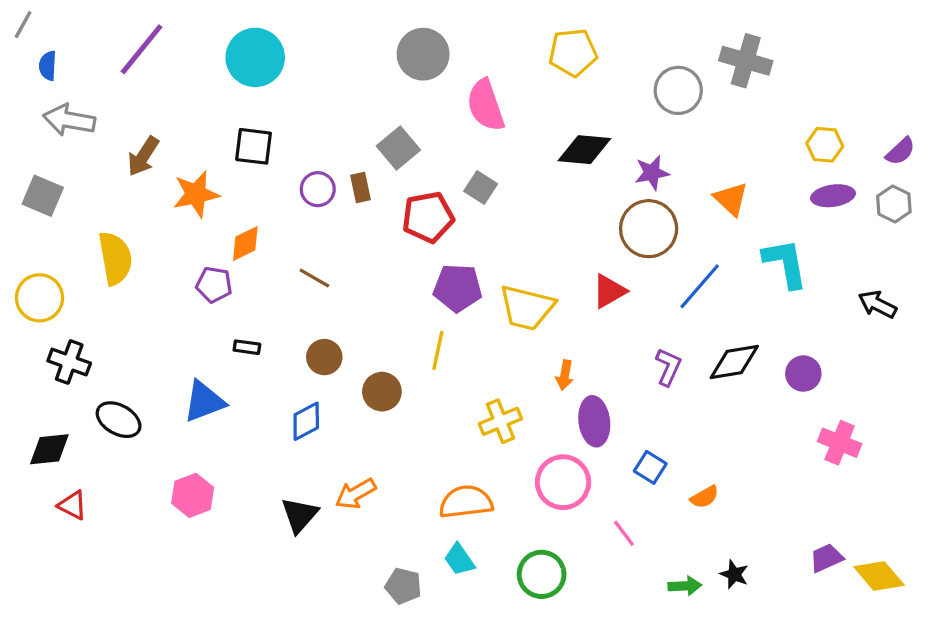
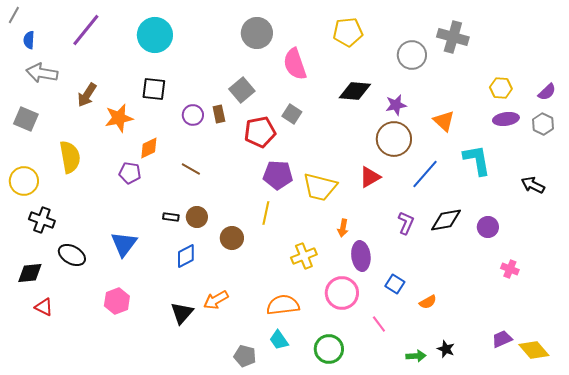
black rectangle: (247, 347) -> (171, 217), moved
blue triangle: (204, 402) -> (124, 244), turned -32
pink cross: (840, 443) -> (510, 269), size x0.7

